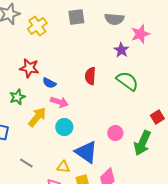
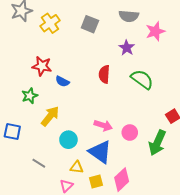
gray square: (76, 17) -> (90, 24), moved, turned 30
purple star: (121, 50) -> (127, 48), moved
pink arrow: (59, 102) -> (103, 125), moved
cyan circle: (64, 127) -> (68, 140), moved

